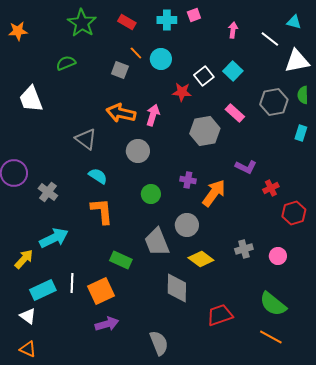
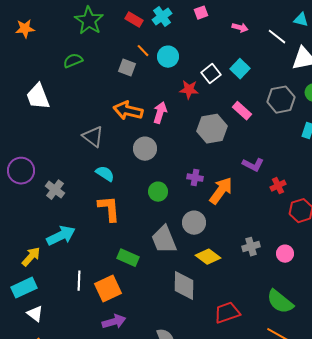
cyan cross: (167, 20) -> (162, 17), moved, turned -36
pink arrow: (233, 30) -> (240, 28), turned 98
cyan rectangle: (43, 290) -> (24, 288), moved

